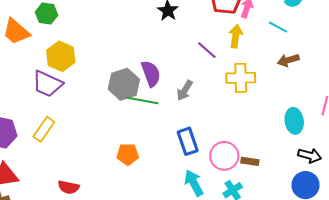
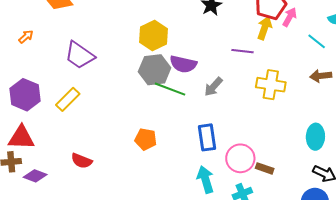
yellow arrow: (236, 36) -> (265, 28), moved
purple line: (207, 50) -> (243, 51), turned -45
yellow hexagon: (61, 56) -> (154, 35), moved
purple semicircle: (151, 74) -> (183, 64), turned 112

